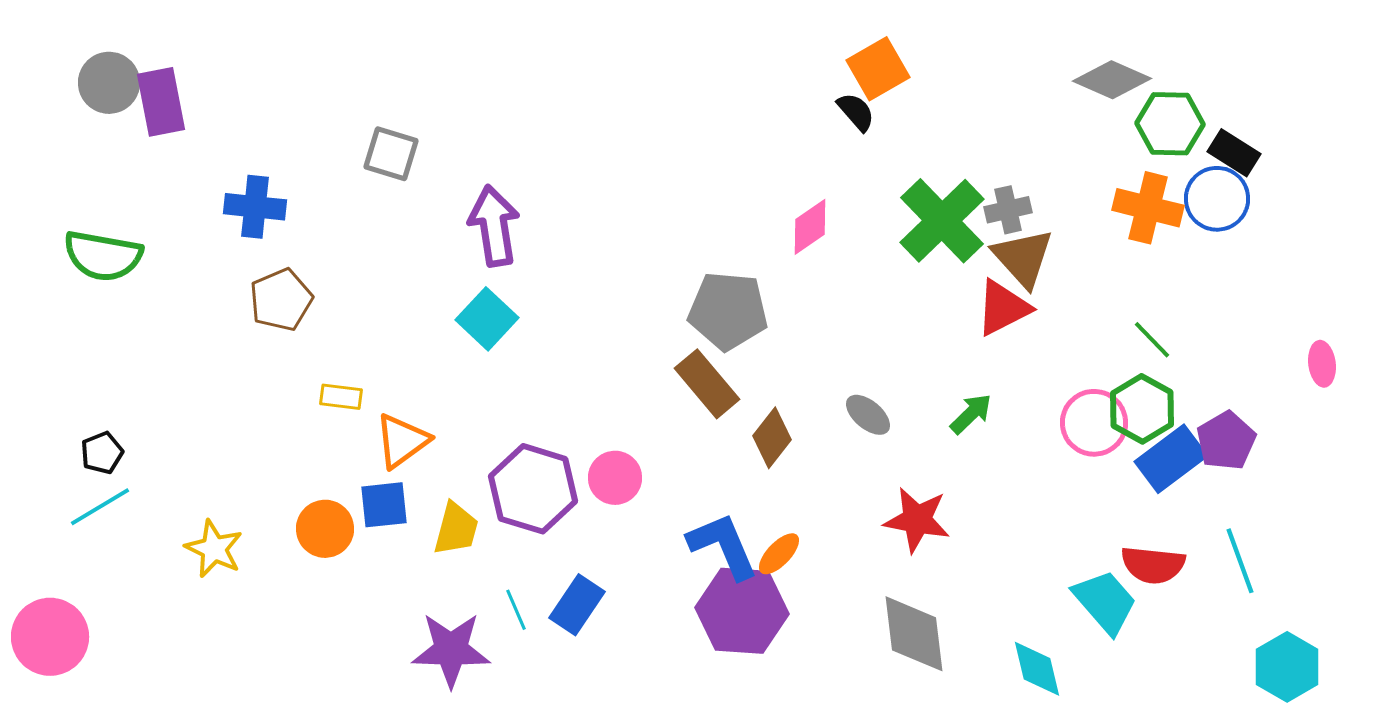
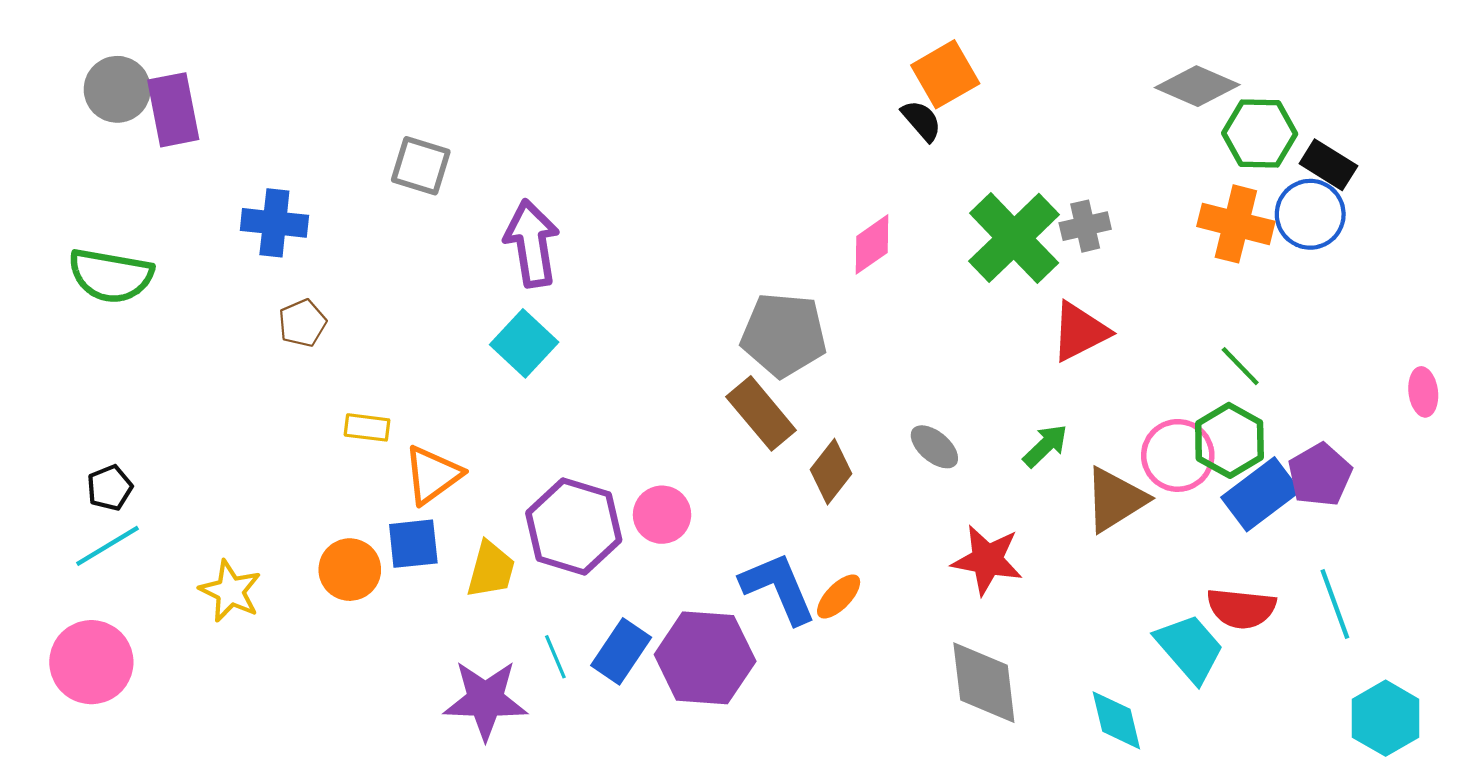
brown triangle: (1023, 258) -> (1115, 500), moved, turned 40
brown pentagon: (281, 300) -> (302, 323), size x0.7
purple hexagon: (742, 611) -> (705, 658), moved
pink circle: (50, 637) -> (91, 662), moved

